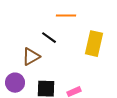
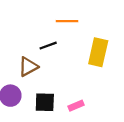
black line: (49, 38) -> (48, 46), turned -56

